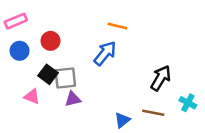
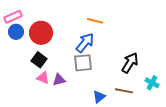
red circle: (50, 41) -> (41, 33), size x1.5
blue circle: (20, 51) -> (16, 32), moved
gray square: (65, 78) -> (83, 63), moved
pink triangle: (32, 97) -> (43, 78), moved

